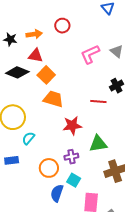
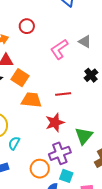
red line: (98, 102) -> (63, 94), moved
green triangle: (98, 144) -> (84, 136), turned -30
purple cross: (71, 157) -> (60, 153), size x1.5

